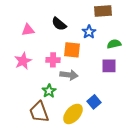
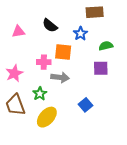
pink star: (23, 61) -> (14, 73), moved
brown trapezoid: (39, 112) -> (15, 105), moved
yellow ellipse: (73, 114) -> (47, 117), moved

